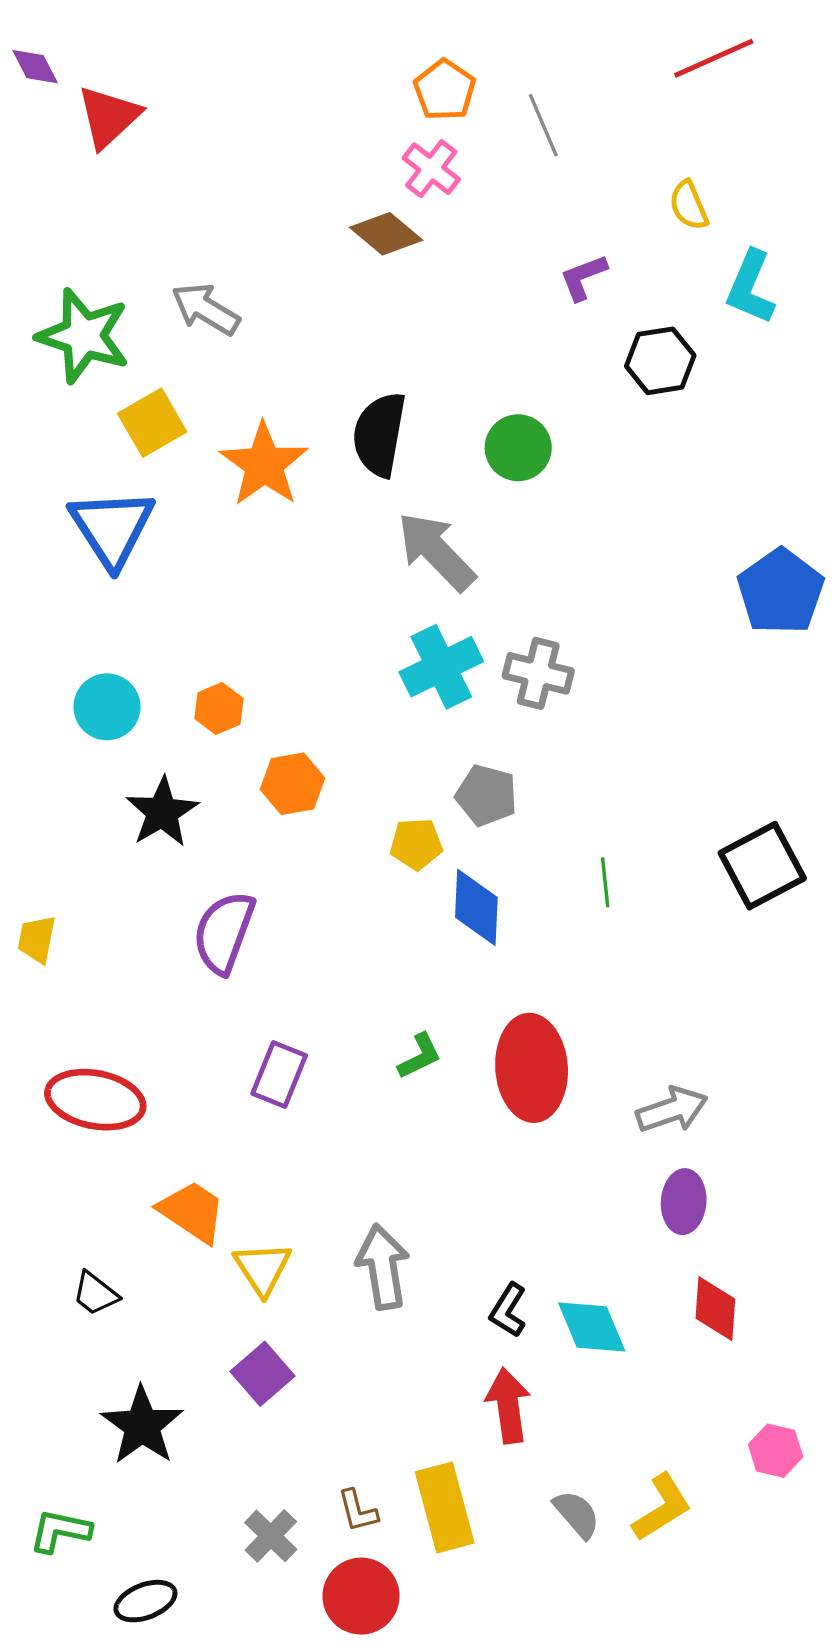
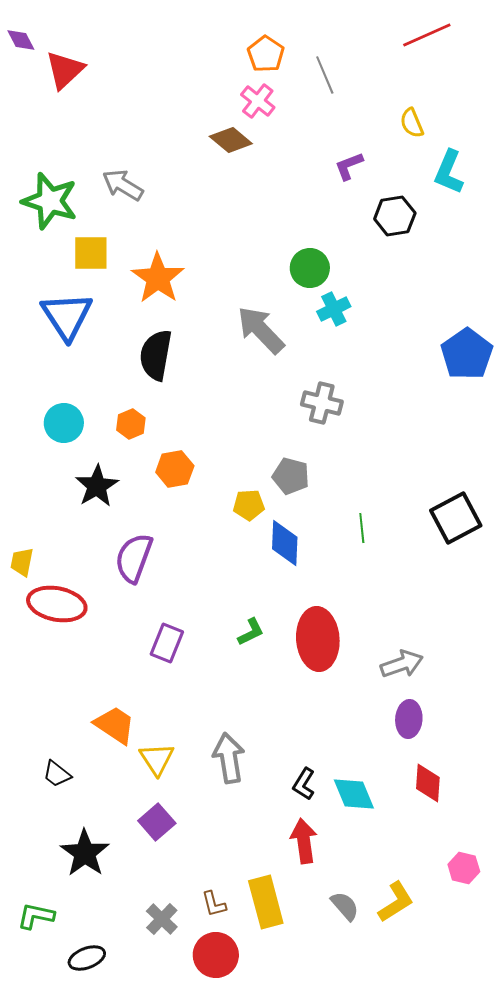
yellow square: (152, 423) -> (91, 253), turned 30
black semicircle: (379, 434) -> (156, 355), moved
cyan cross: (441, 667) -> (334, 309), moved, size x0.7
red ellipse: (95, 1100) -> (57, 604), moved

